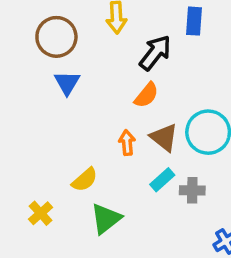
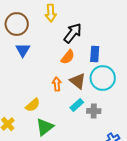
blue rectangle: (194, 21) -> (95, 54), moved

